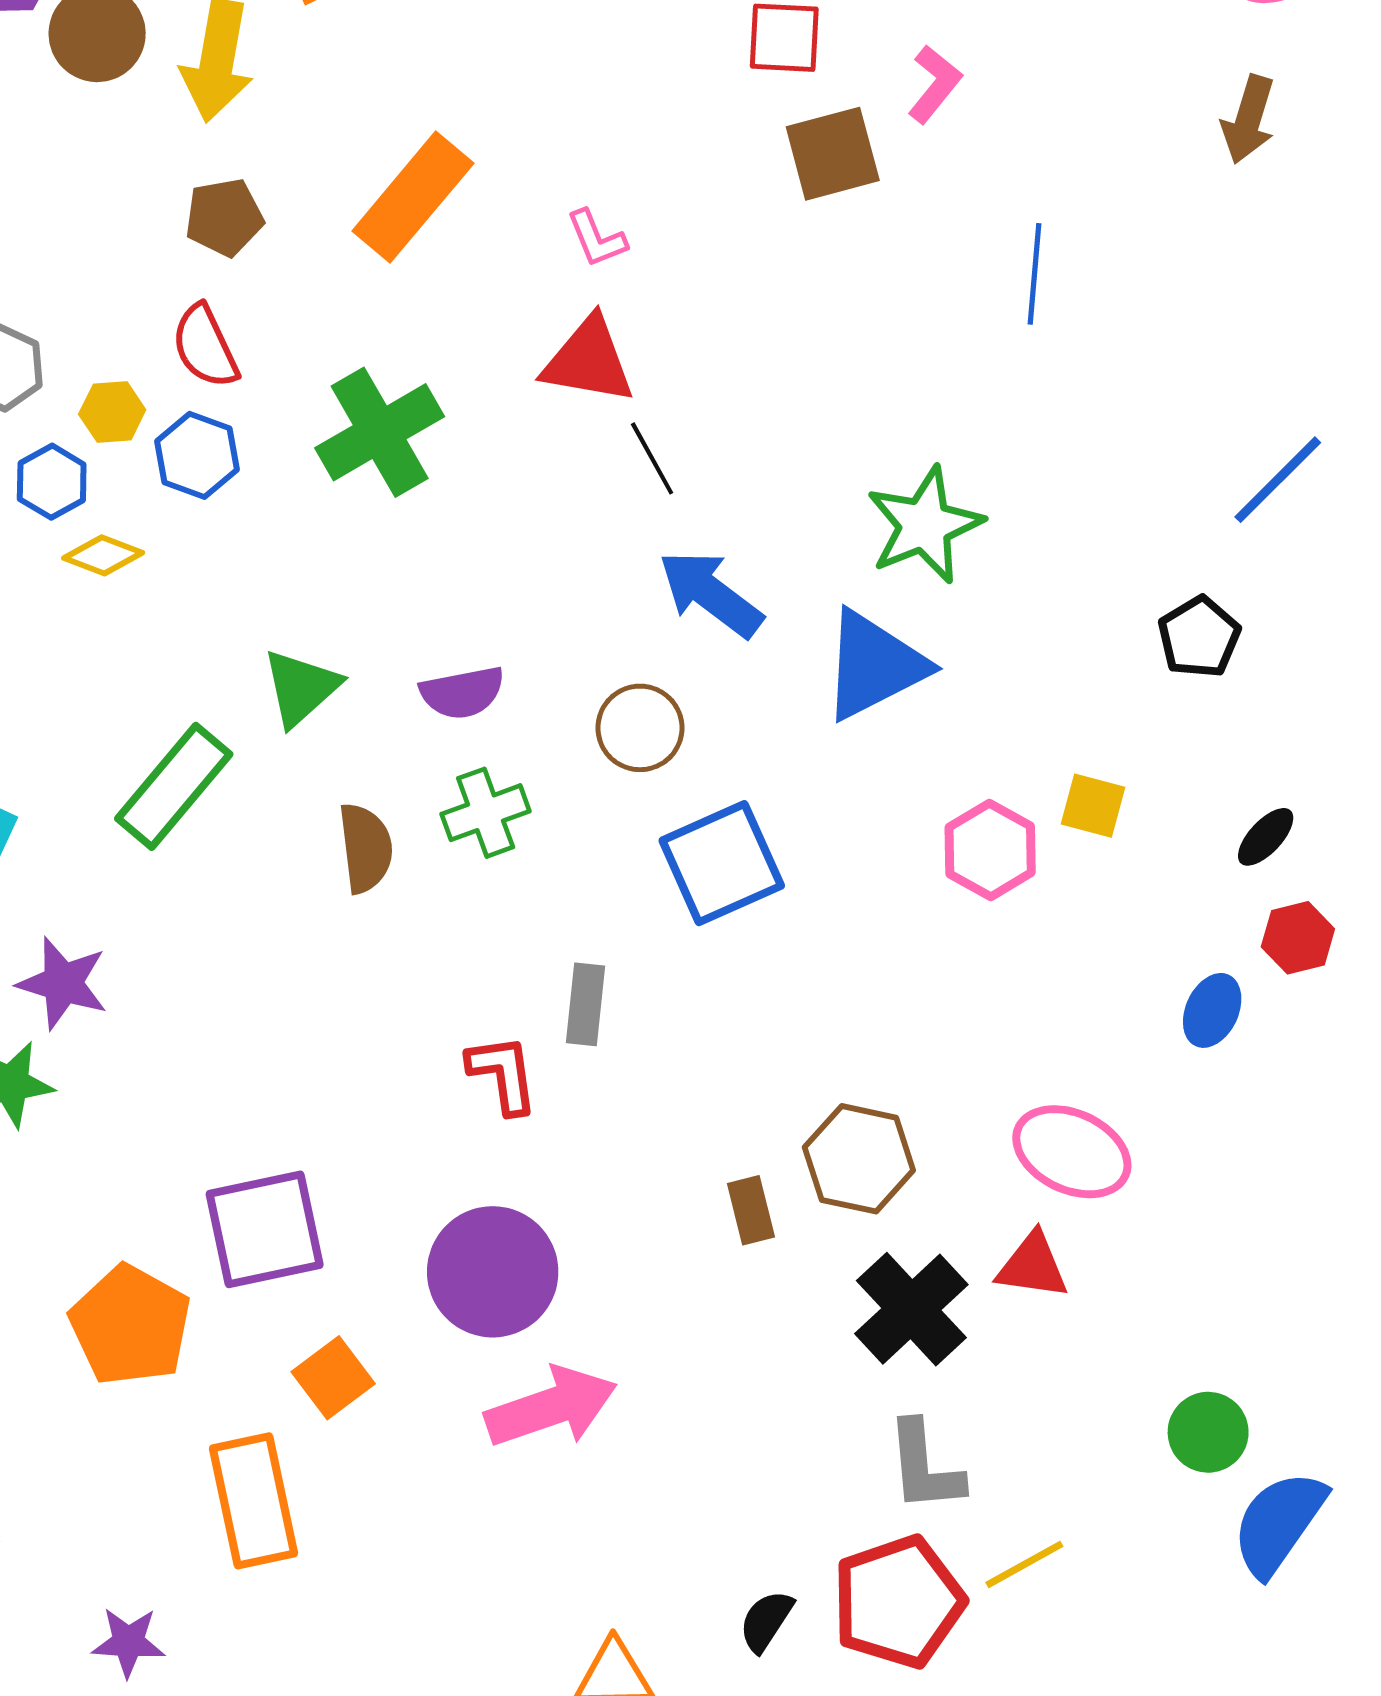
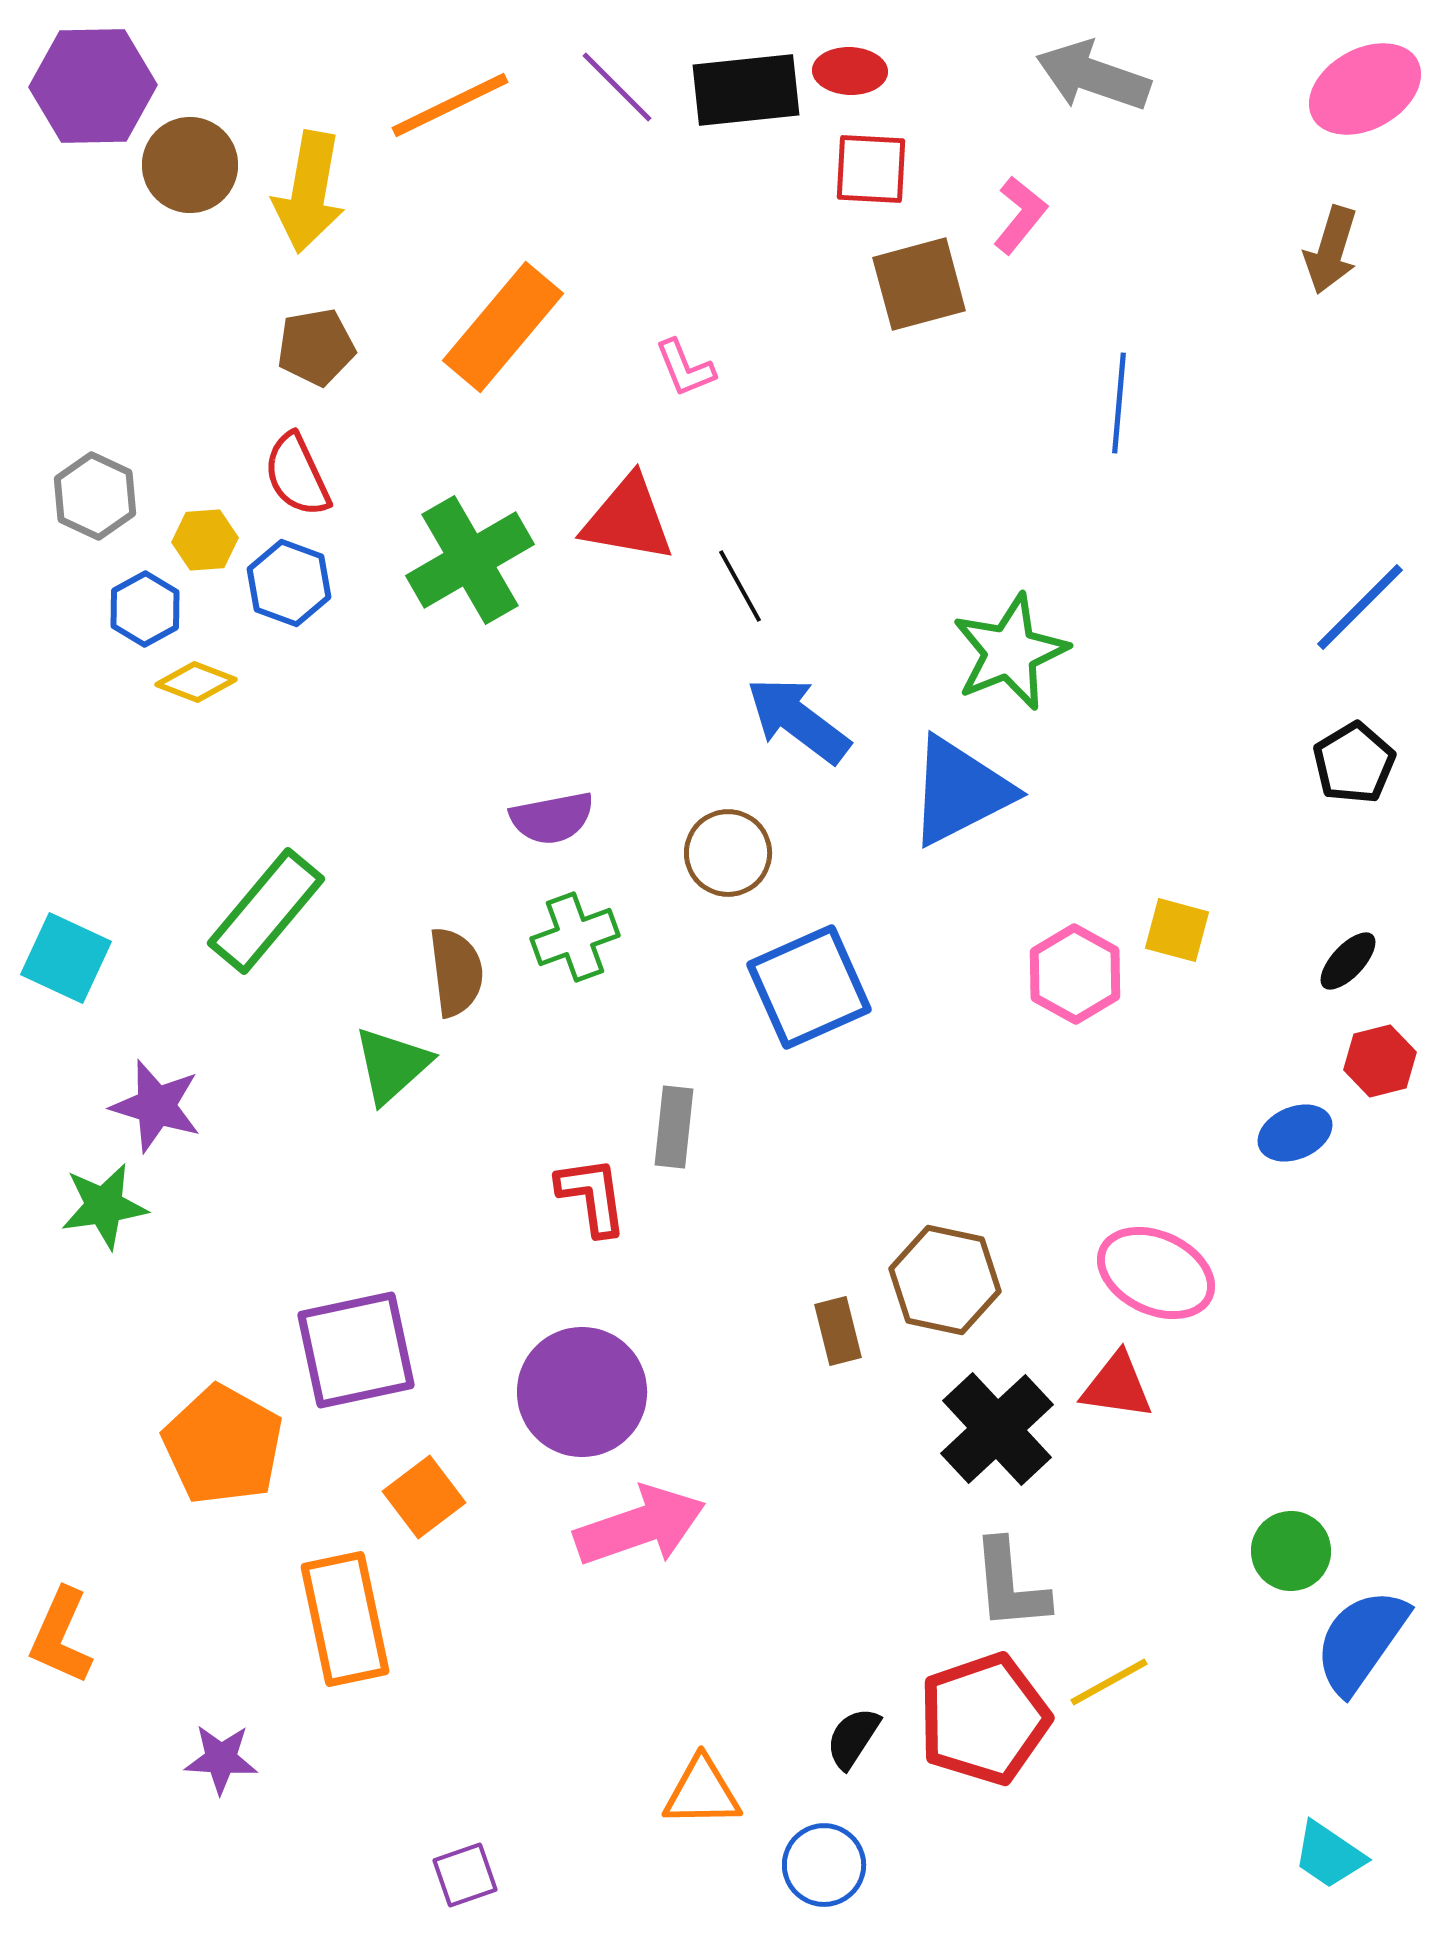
red triangle: (589, 361) -> (628, 519), moved
black pentagon: (1199, 637) -> (1354, 763), moved
green triangle: (301, 688) -> (392, 1065), moved
blue ellipse: (1212, 1010) -> (1295, 1133), turned 42

